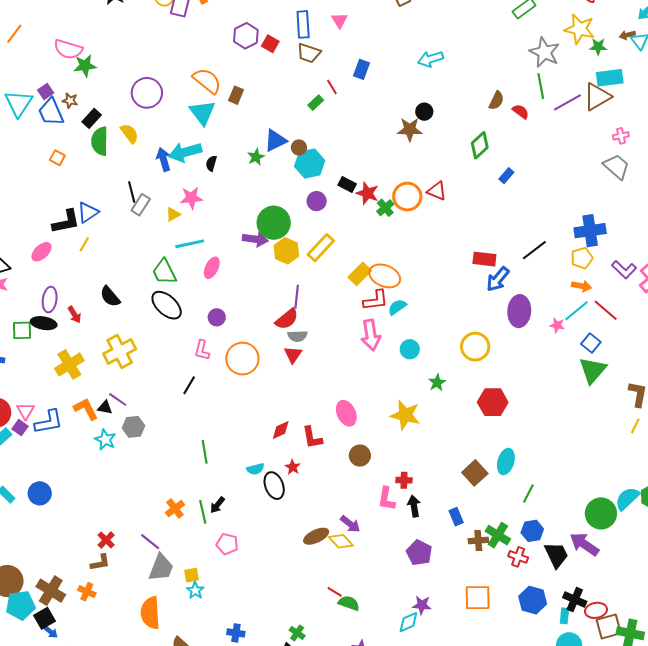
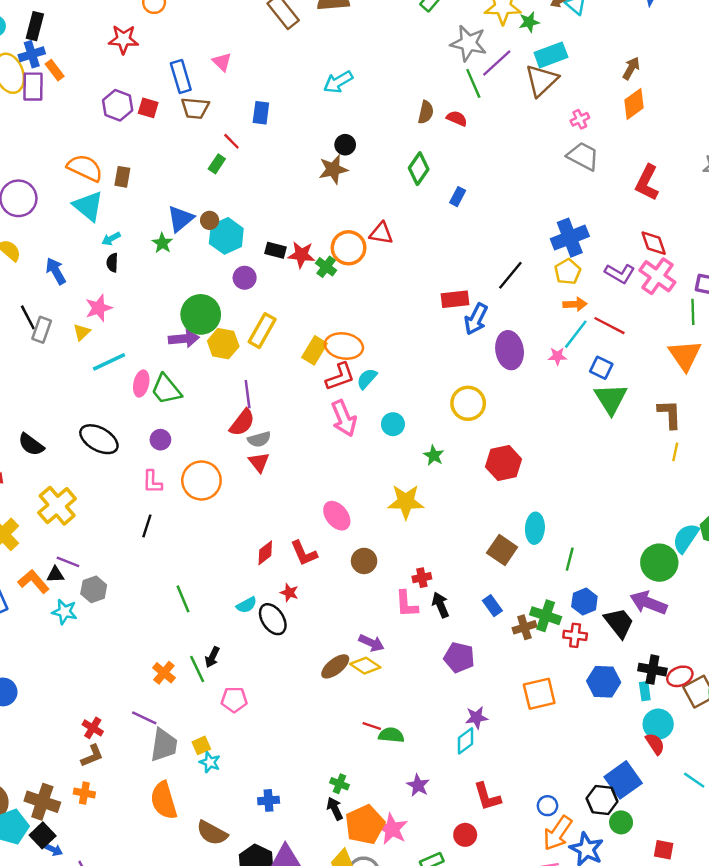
purple line: (568, 102) -> (497, 63), moved
cyan arrow: (185, 152) -> (111, 239), moved, size x0.5
green trapezoid: (164, 272) -> (166, 389), moved

